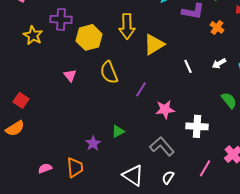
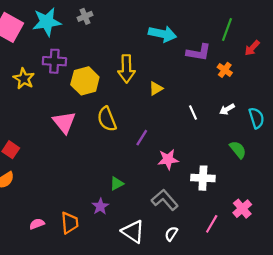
yellow triangle: (154, 44) -> (156, 88), size x0.6
pink triangle: (70, 75) -> (64, 122), size x1.6
purple star: (93, 143) -> (100, 206), moved

